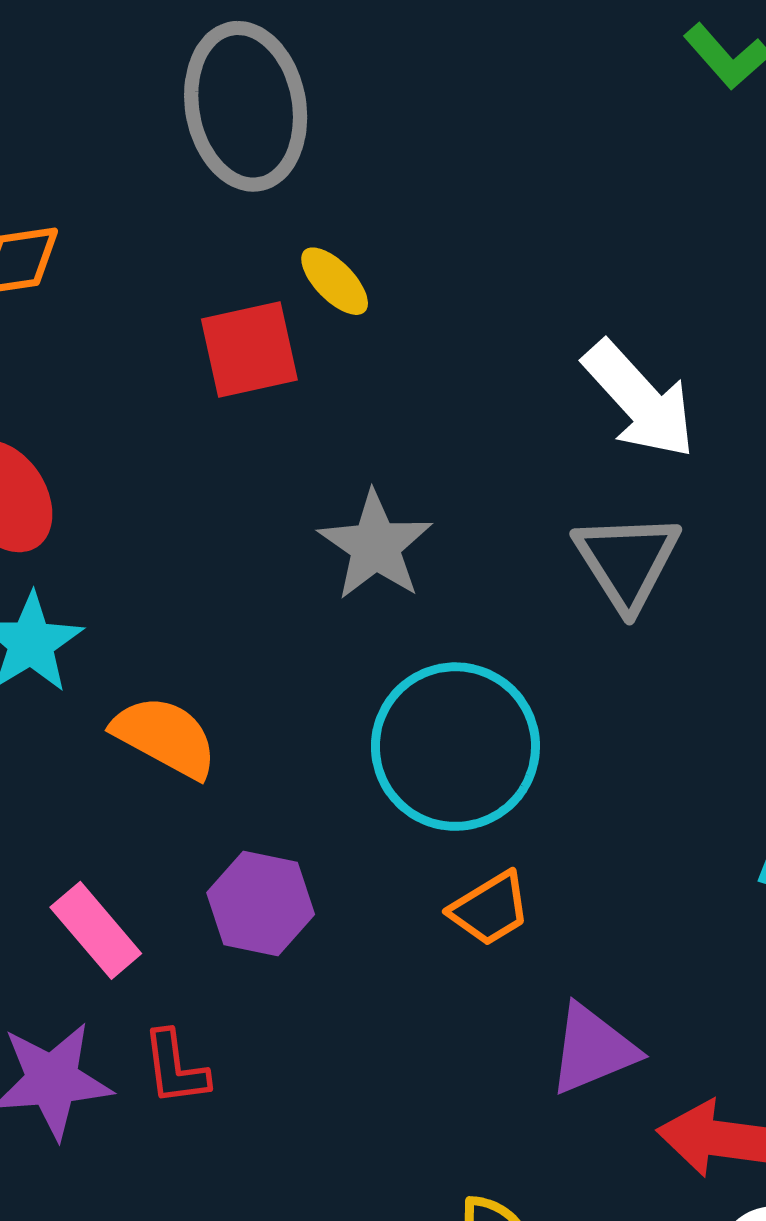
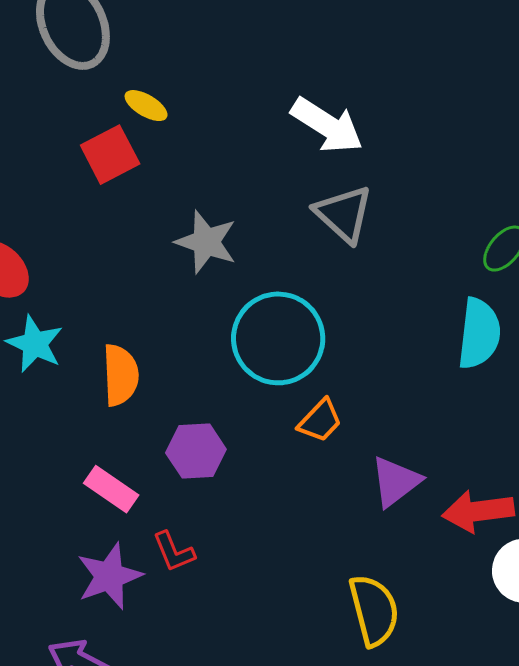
orange semicircle: (165, 737) -> (121, 375), turned 74

